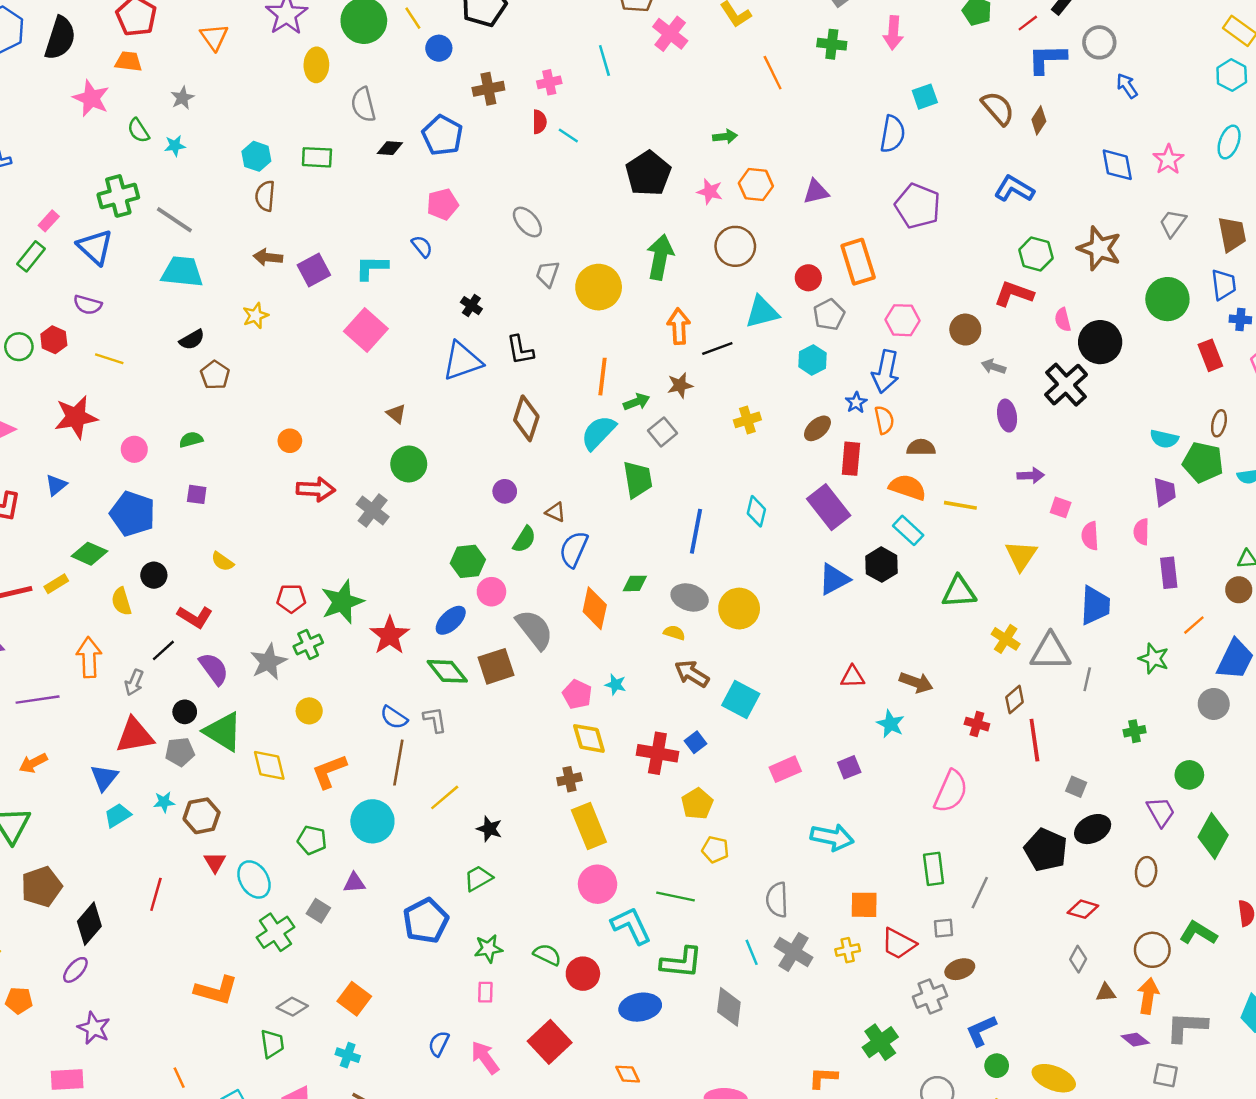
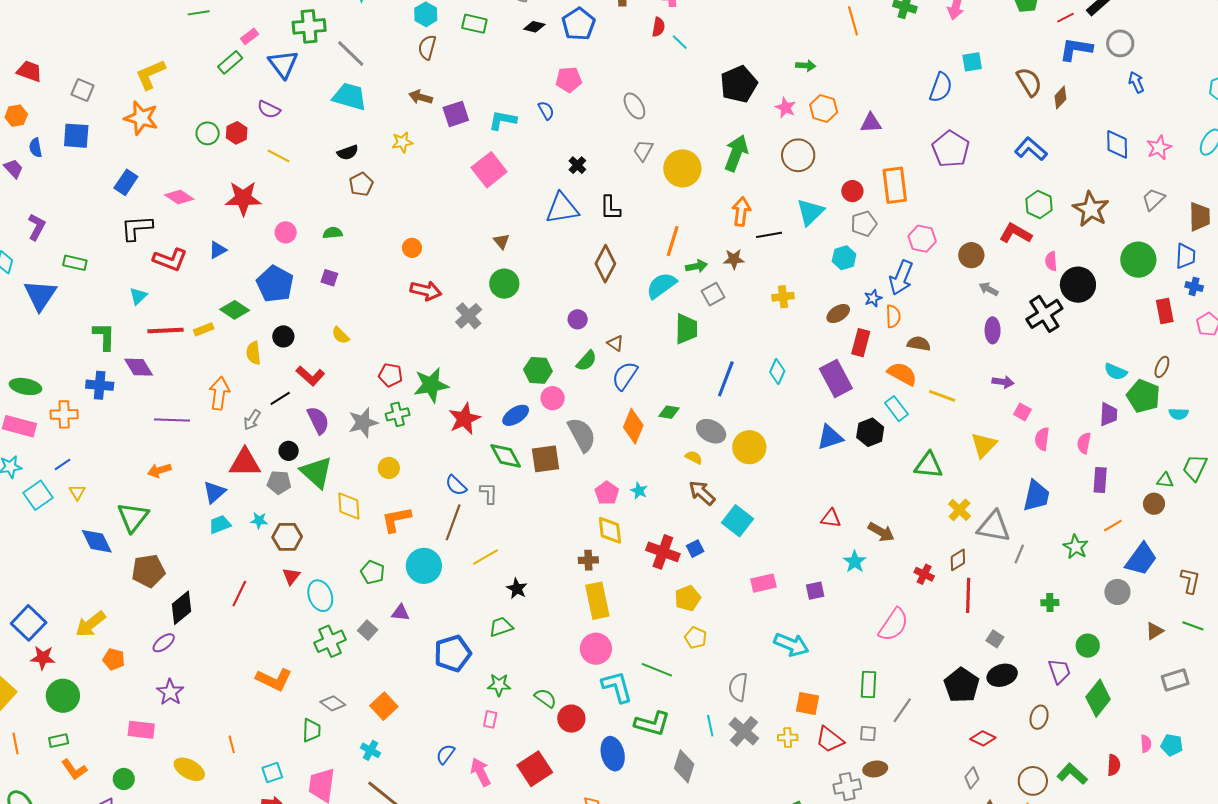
cyan triangle: (762, 312) -> (810, 212), turned -40
blue ellipse: (640, 1007) -> (613, 754), turned 76

